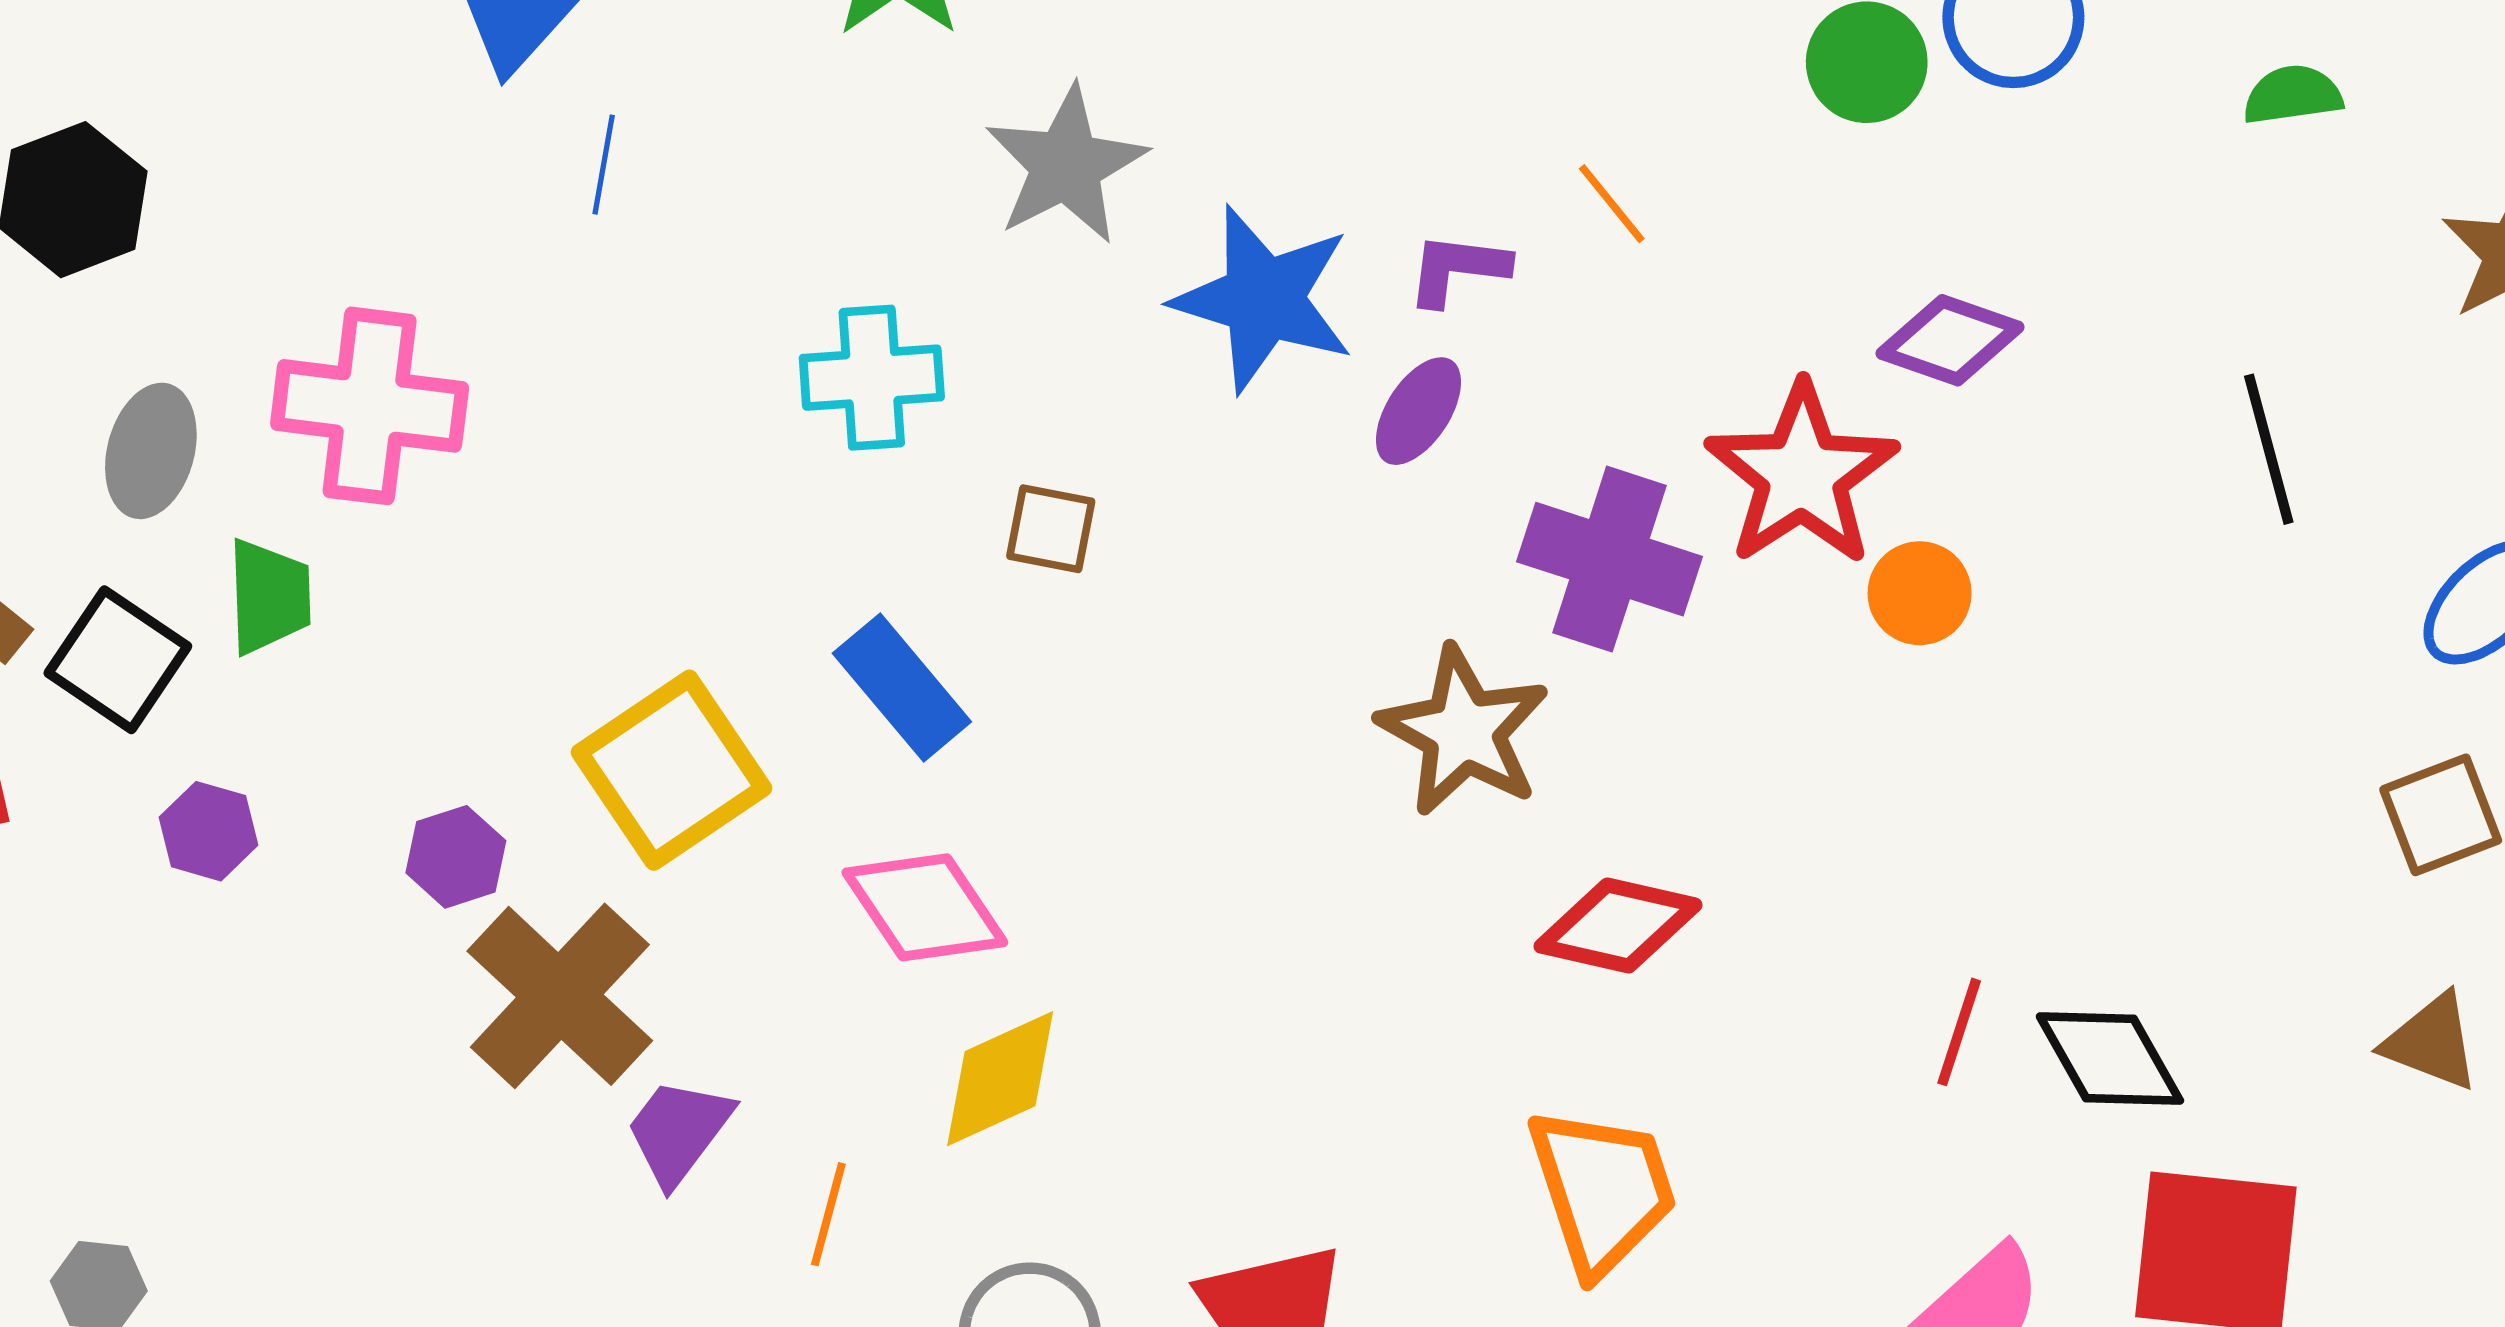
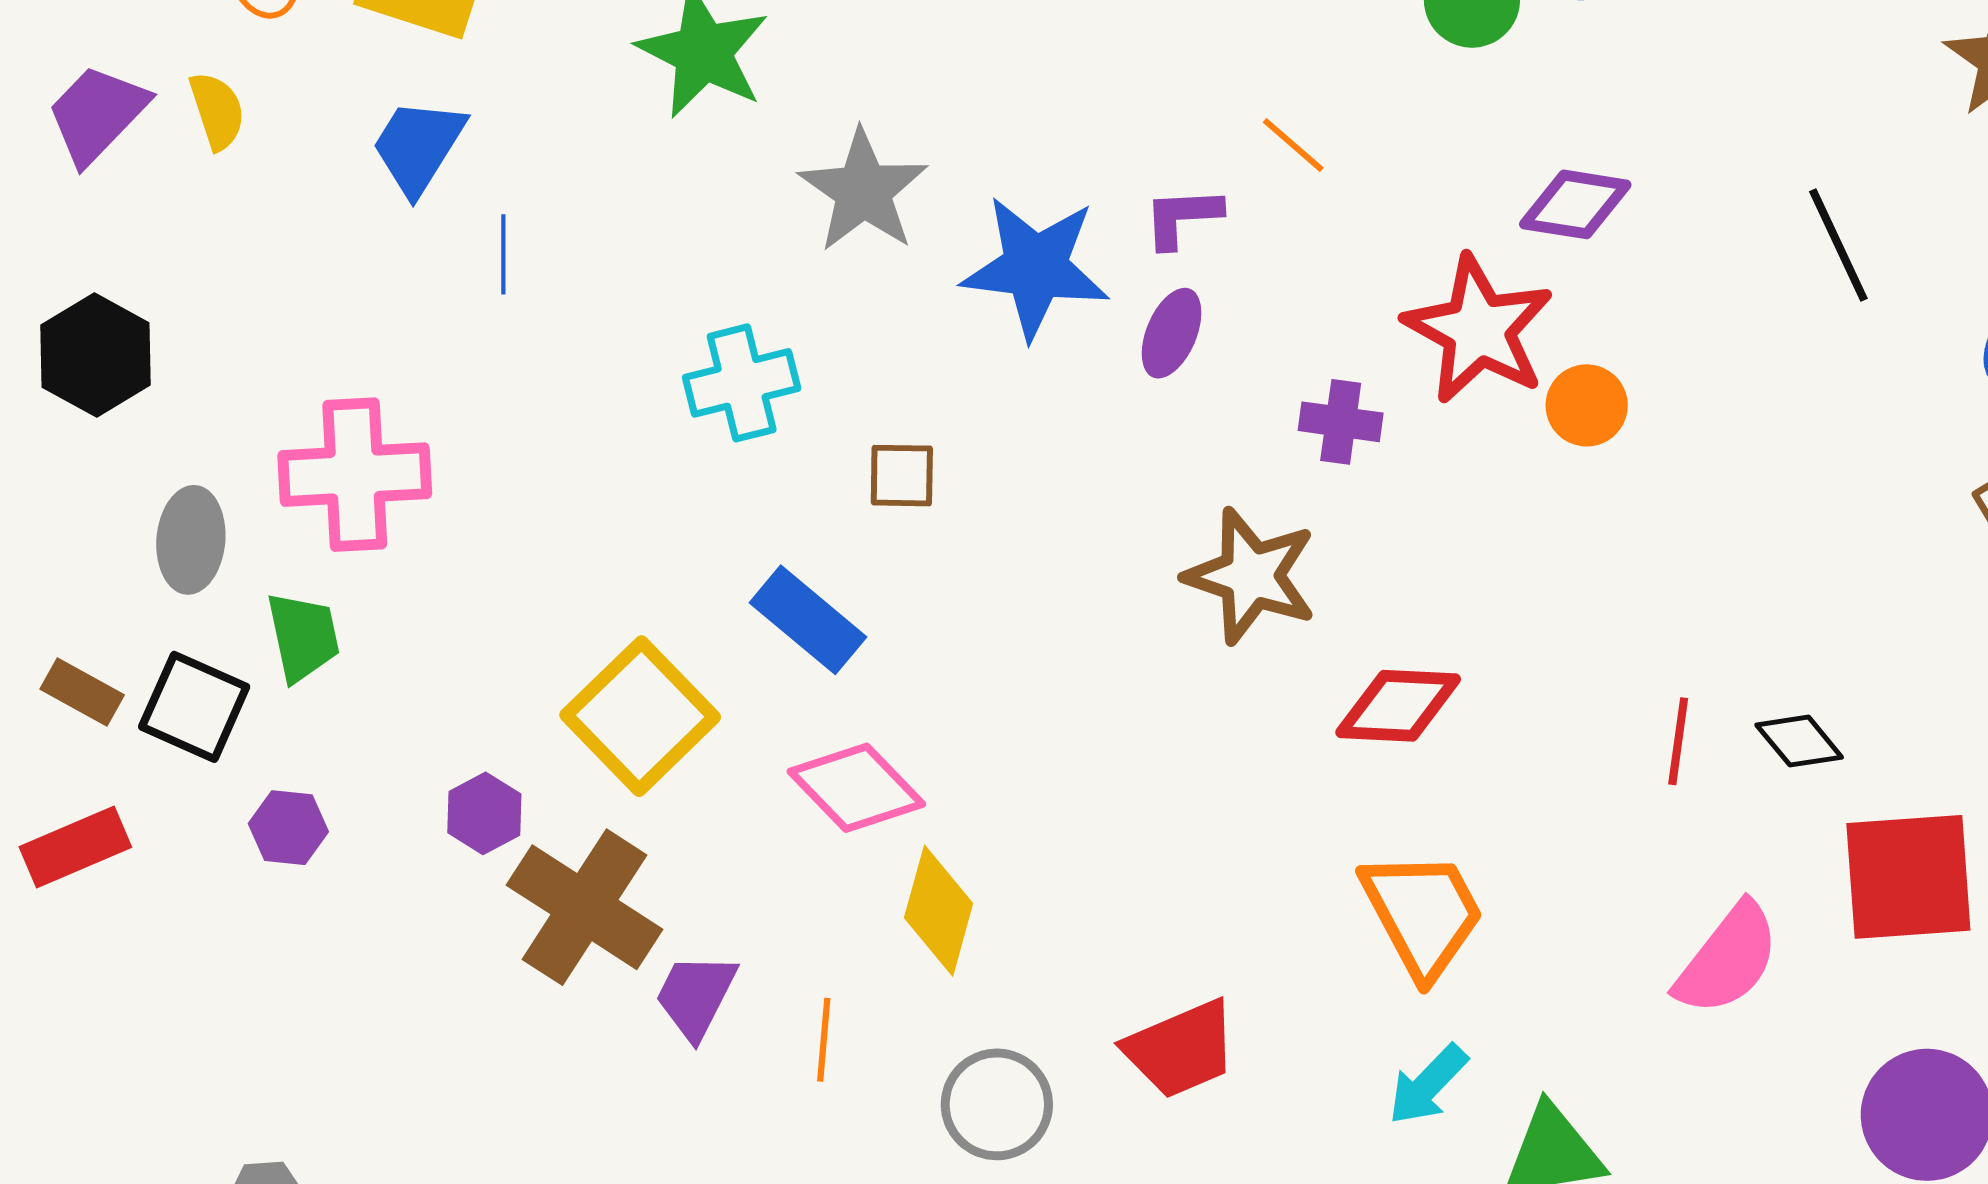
purple cross: (1609, 559) -> (1341, 422), size x0.6
black diamond: (2110, 1059) -> (1799, 741), size x0.7
yellow diamond: (1000, 1079) -> (939, 911), turned -40

